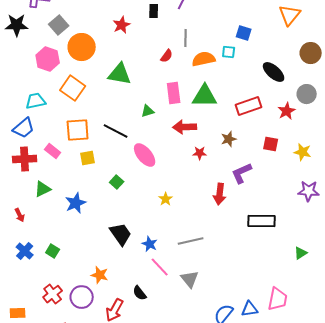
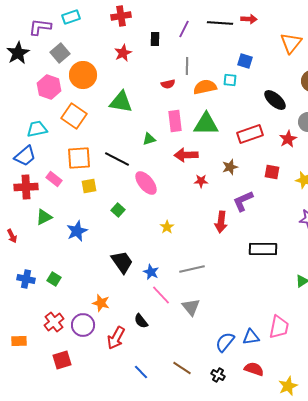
black star: (17, 25) -> (18, 53), turned -30
red semicircle: (167, 56) -> (168, 84), turned 40
red arrow: (20, 215) -> (12, 236), moved
blue cross: (25, 251) -> (26, 279), turned -30

